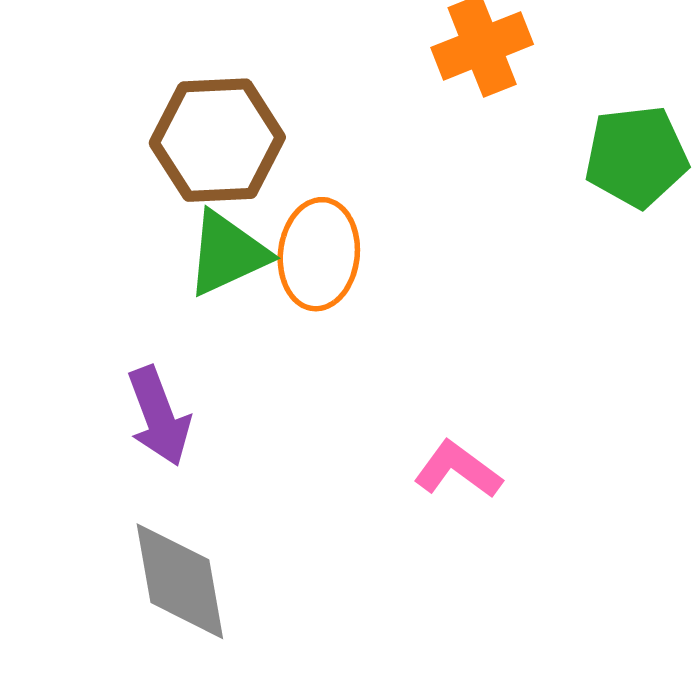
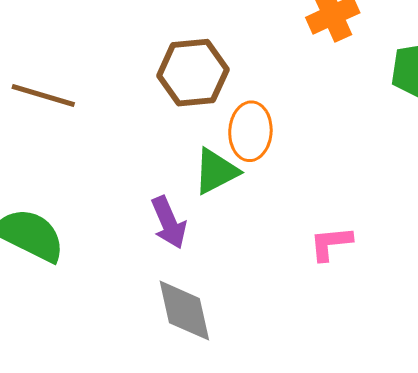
green triangle: (227, 253) -> (216, 171), moved
pink L-shape: (458, 470) -> (331, 243), turned -39

